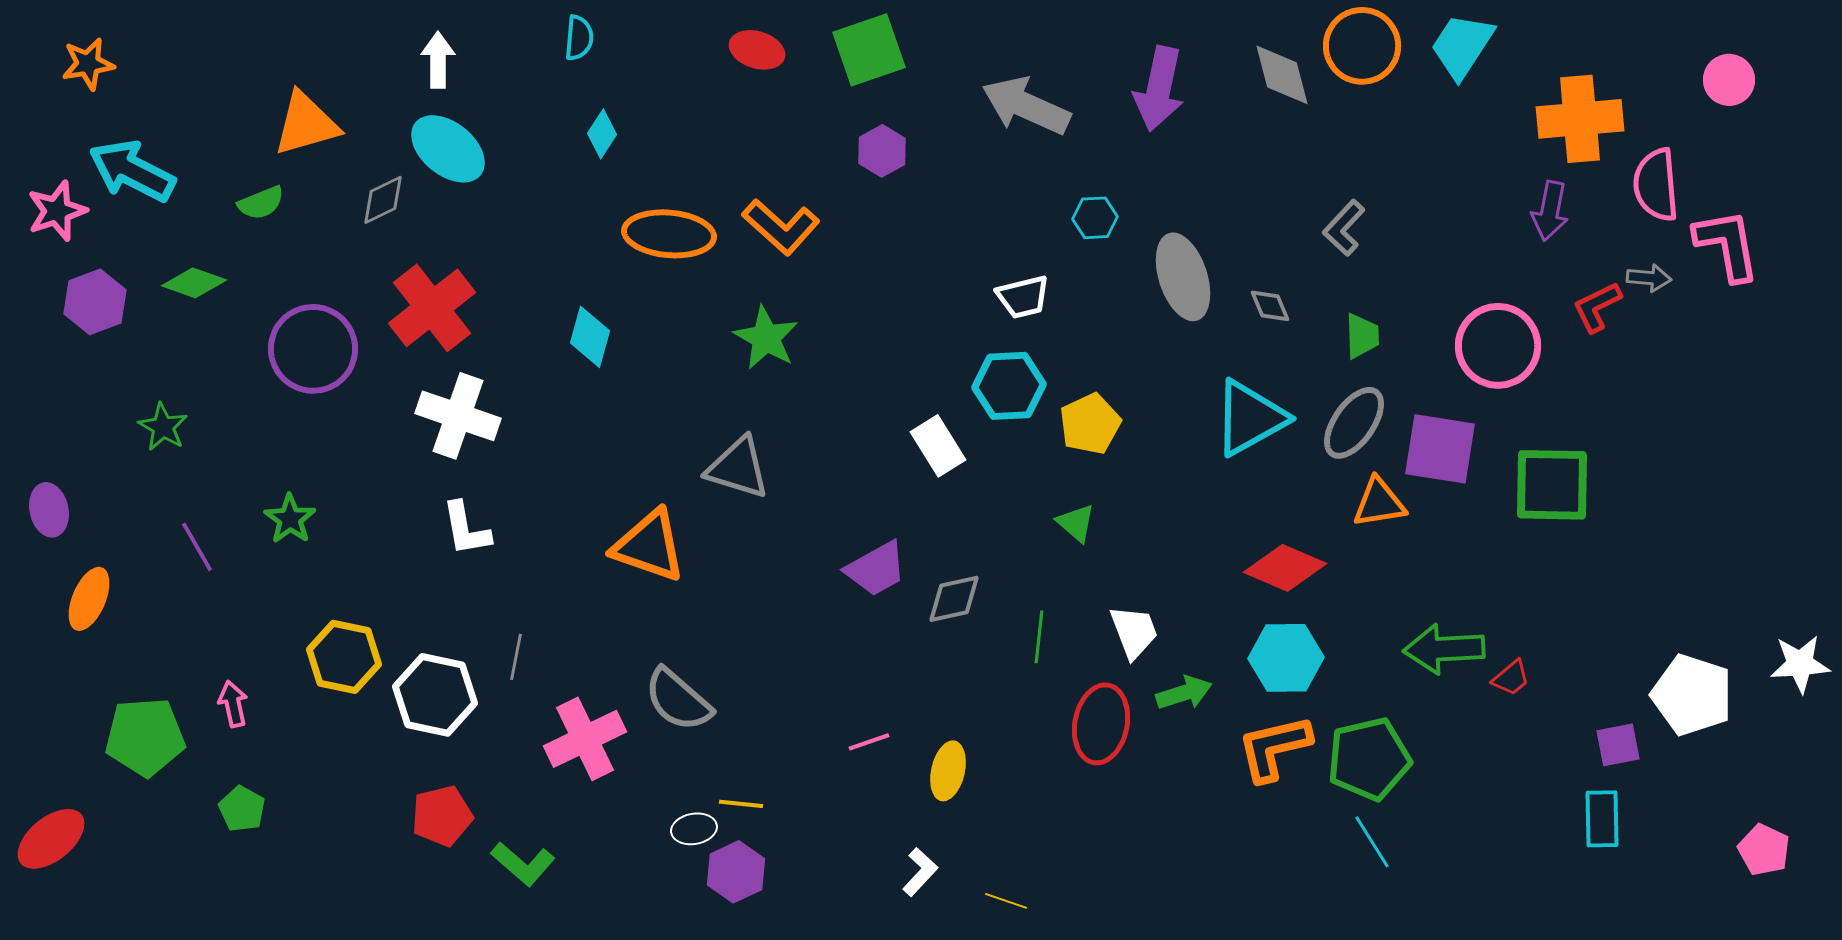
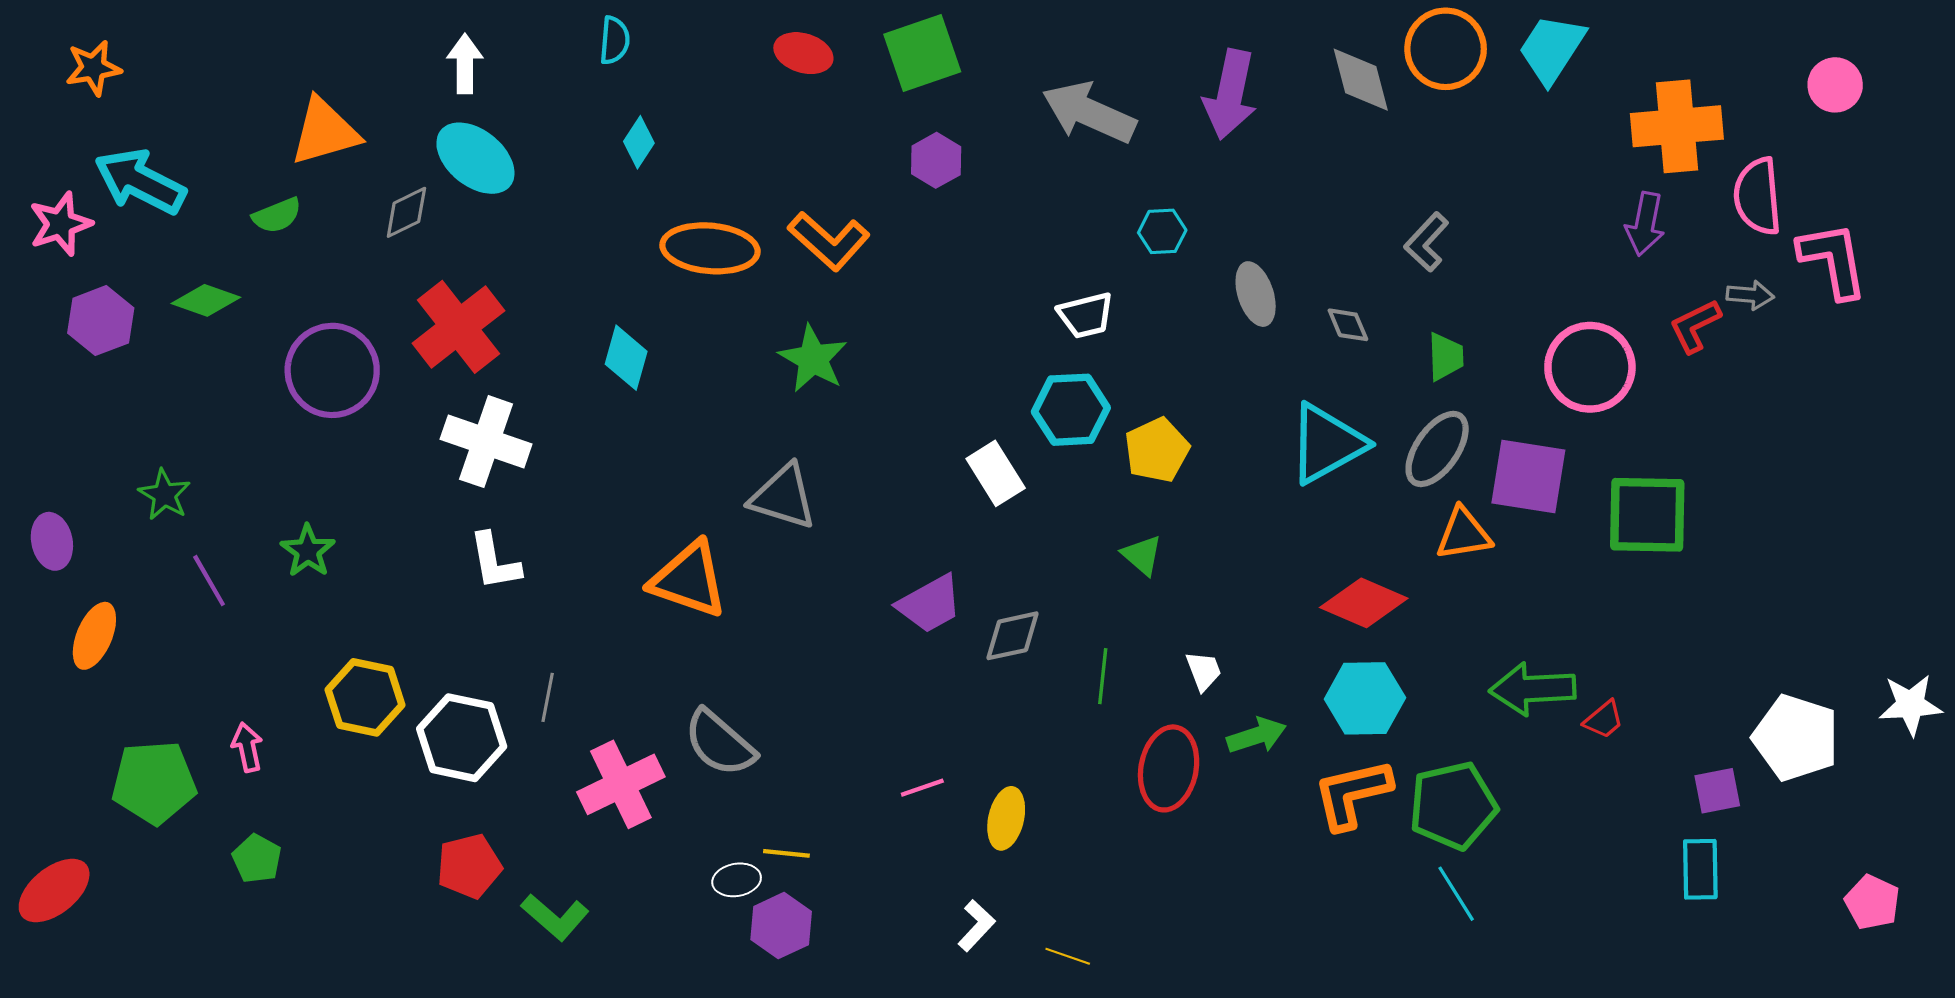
gray ellipse: (1183, 277) -> (1256, 294), size x0.7
green star: (163, 427) -> (164, 495), moved
white trapezoid: (1134, 632) -> (1204, 671), size x0.7

